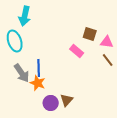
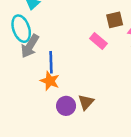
brown square: (90, 34) -> (115, 20), turned -32
gray arrow: (22, 73) -> (30, 46), moved, turned 66

